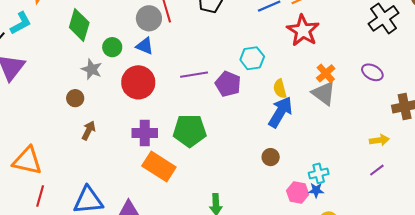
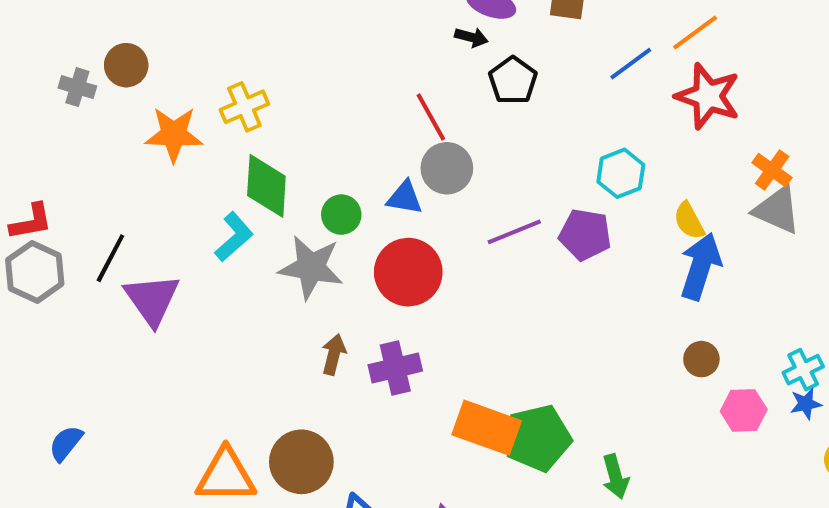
gray circle: (149, 18) -> (447, 168), moved
cyan L-shape: (21, 23) -> (234, 237), moved
gray star: (92, 69) -> (311, 267), size x1.5
brown circle: (75, 98) -> (301, 462), moved, size x1.8
brown arrow: (88, 131) -> (334, 354), moved
green pentagon: (190, 131) -> (538, 438), moved
purple cross: (145, 133) -> (395, 368), moved
pink hexagon: (298, 192) -> (744, 410), moved

